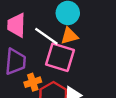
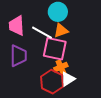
orange cross: (33, 82) -> (61, 67), moved

